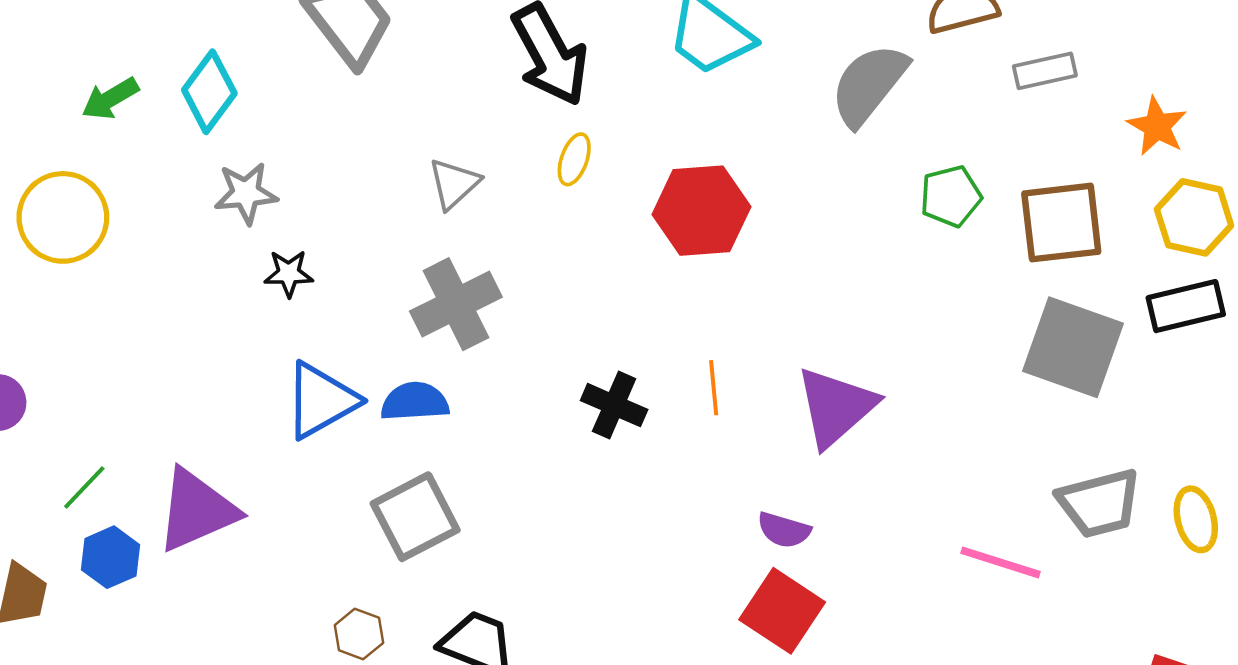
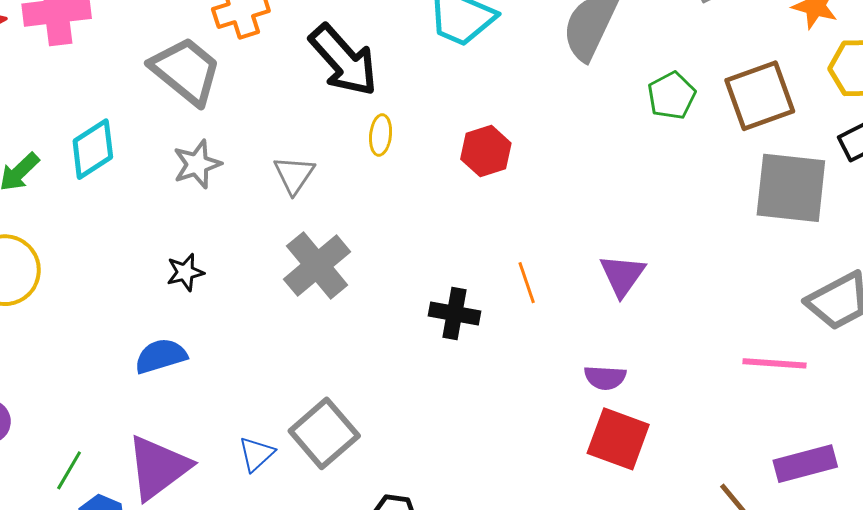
cyan diamond: (209, 92) -> (93, 149), turned 34
gray star: (246, 193) -> (197, 164), moved
red hexagon: (701, 211) -> (486, 151), size x0.7
blue triangle: (321, 400) -> (256, 454), moved, size x0.6
blue semicircle: (415, 402) -> (161, 356), moved
purple triangle: (836, 407) -> (622, 275), size x0.7

